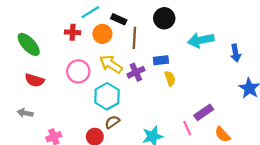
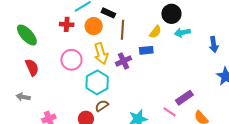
black circle: (164, 18) -> (171, 14), moved
cyan arrow: (201, 40) -> (182, 32), size x0.7
yellow arrow: (111, 64) -> (101, 54), turned -140
yellow semicircle: (170, 78) -> (155, 32), moved, turned 56
red semicircle: (35, 80) -> (32, 67), turned -132
pink line: (187, 128) -> (169, 112), turned -32

